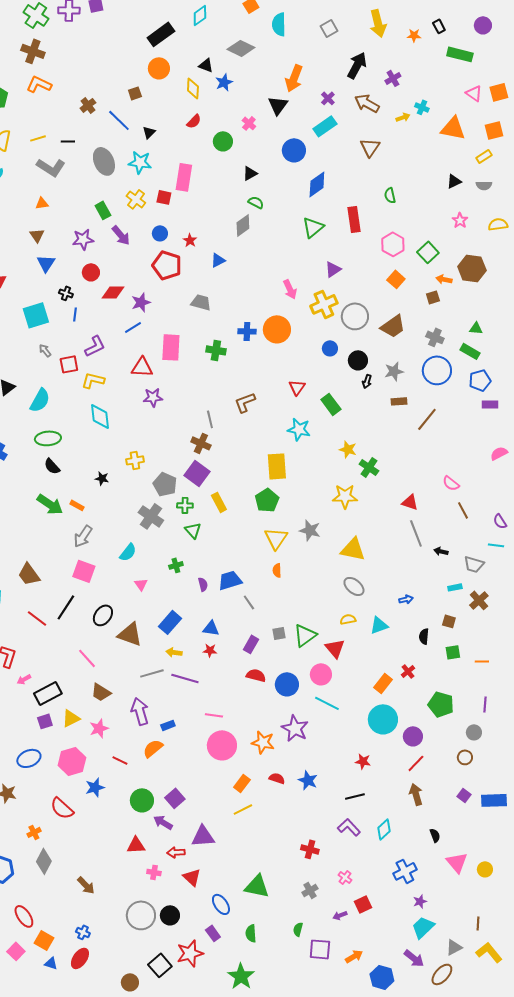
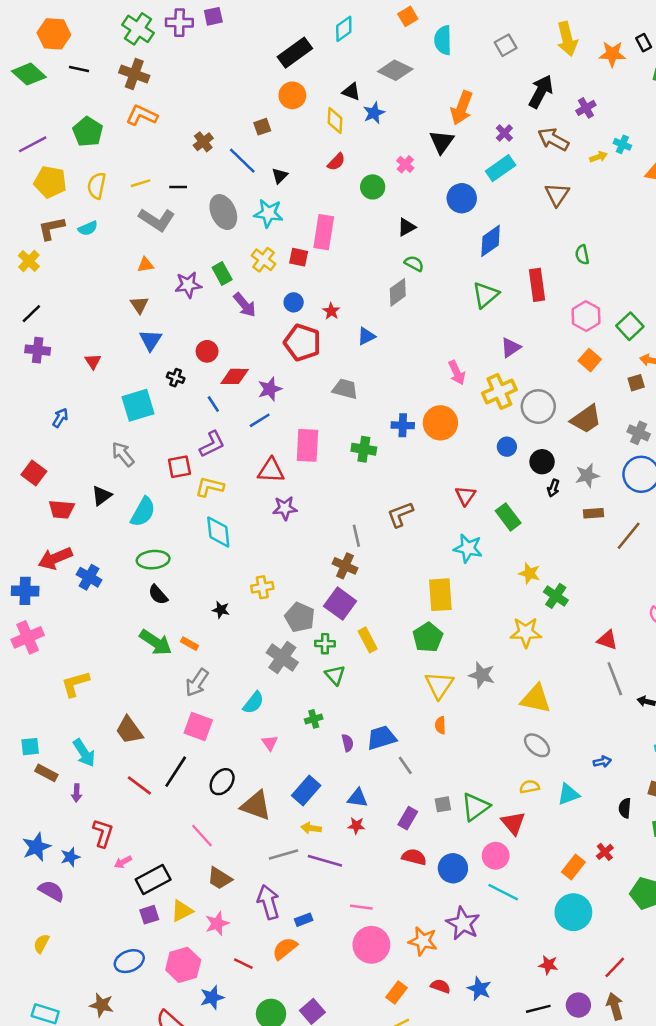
orange star: (414, 35) -> (612, 54), size x1.5
purple star: (83, 239) -> (188, 285), moved
blue line: (75, 314) -> (213, 404), moved, turned -40
gray arrow: (45, 350) -> (123, 454), moved, size x1.5
purple circle: (413, 736) -> (578, 1005), moved

